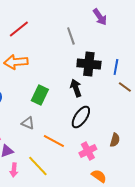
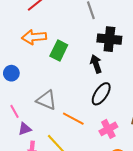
green rectangle: (40, 95) -> (59, 50), moved
gray triangle: (28, 123) -> (46, 100), size x1.5

